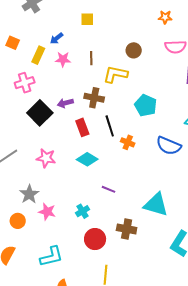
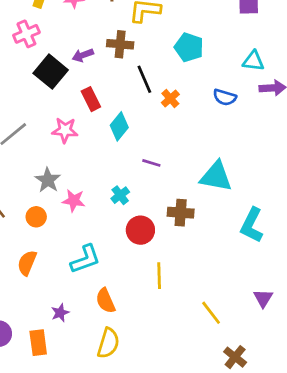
red rectangle: (82, 127) -> (91, 99), moved
orange cross: (128, 142) -> (170, 99), turned 32
blue semicircle: (169, 146) -> (225, 97), size x0.7
cyan diamond: (87, 159) -> (119, 126), turned -75

